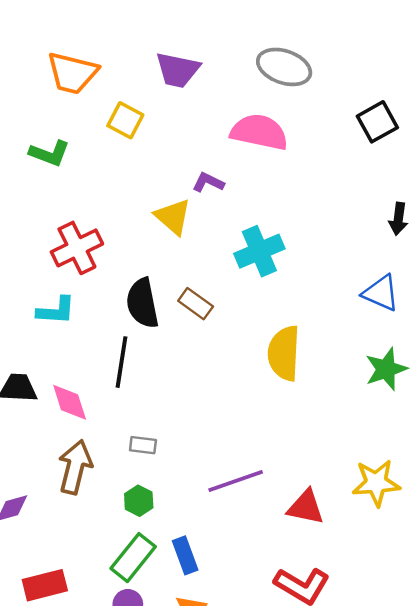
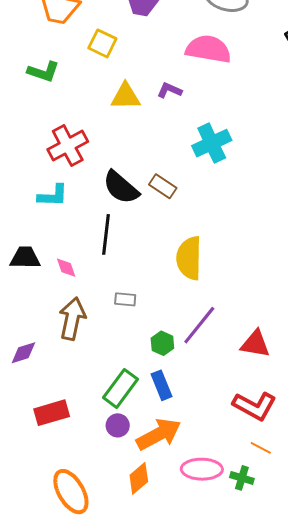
yellow triangle: (173, 217) -> (126, 96), moved, turned -40
black semicircle: (142, 303) -> (121, 187), turned -36
yellow semicircle: (284, 353) -> (189, 258), moved
pink diamond: (70, 402) -> (66, 268), size x0.7
purple line: (236, 481) -> (199, 325), turned -30
green hexagon: (139, 501) -> (162, 343), moved

